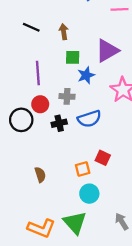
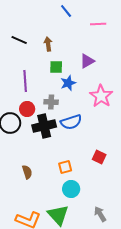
purple triangle: (107, 51) -> (87, 61), size x0.7
black cross: (59, 123) -> (44, 126), size x1.6
red square: (103, 158) -> (99, 157), moved

